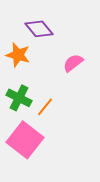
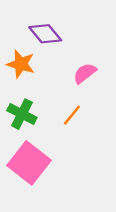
orange line: (45, 107) -> (72, 115), moved

